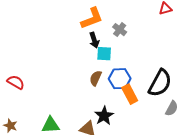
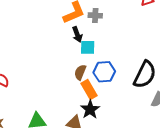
gray cross: (120, 30) -> (95, 15), moved, turned -32
orange rectangle: (130, 94) -> (89, 89), moved

